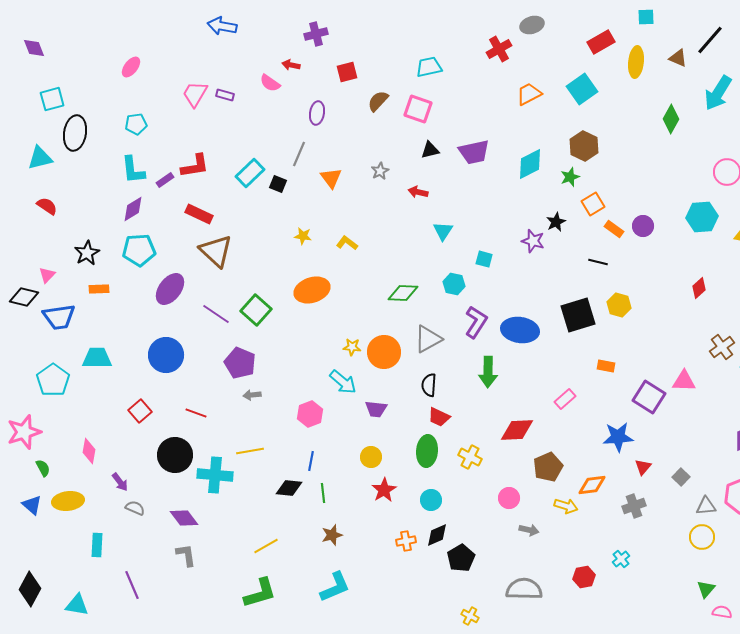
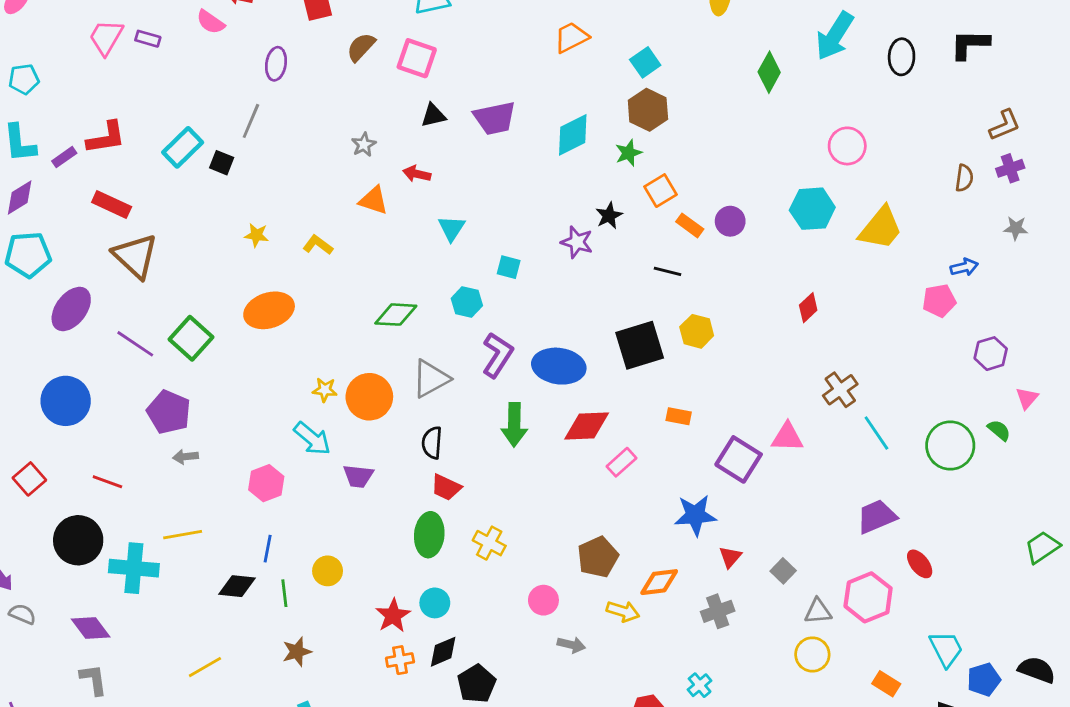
cyan square: (582, 89) -> (645, 62), moved, size x0.7
orange triangle: (331, 178) -> (374, 200), moved, turned -35
red diamond: (517, 430) -> (587, 426), moved
yellow circle: (371, 457) -> (328, 571), moved
red star: (384, 490) -> (393, 615), moved

